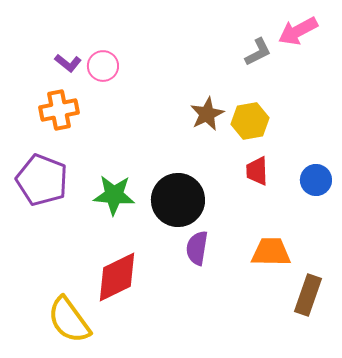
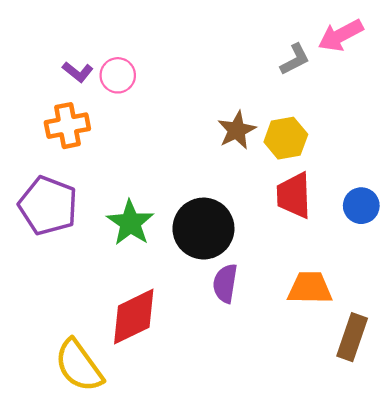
red trapezoid: (257, 171) -> (294, 195), size x1.4
green star: (114, 195) -> (130, 223), turned 30

